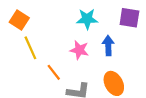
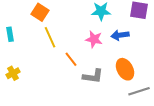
blue arrow: (108, 46) -> (120, 35), turned -96

